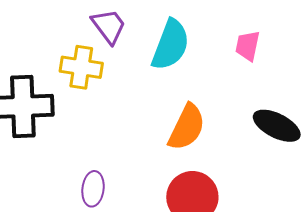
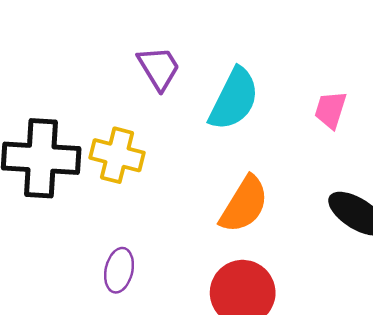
yellow cross: (81, 67) -> (117, 155), moved

